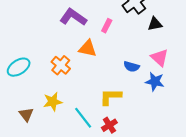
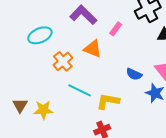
cyan ellipse: (19, 67) -> (40, 35), moved
yellow star: (53, 102) -> (43, 110), moved
cyan line: (83, 118) -> (80, 90), moved, turned -35

